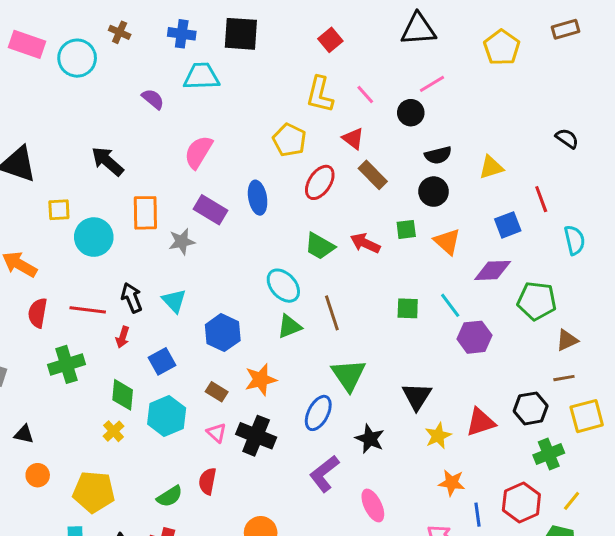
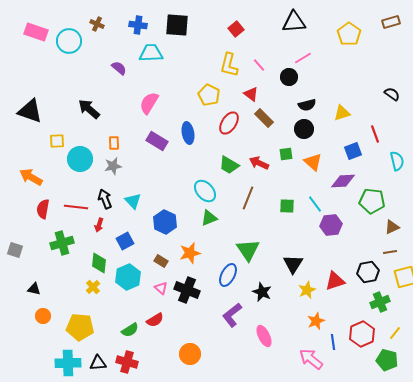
orange rectangle: (145, 213) -> (114, 143), size x0.6
gray star: (182, 242) -> (113, 166), moved
brown line: (332, 313) -> (248, 198), moved, turned 40
red semicircle: (208, 481) -> (155, 320), turned -132
orange star: (452, 483) -> (316, 321), turned -30

